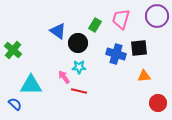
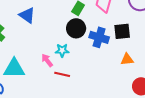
blue triangle: (58, 31) -> (27, 15), moved
black circle: (78, 43) -> (76, 28), moved

